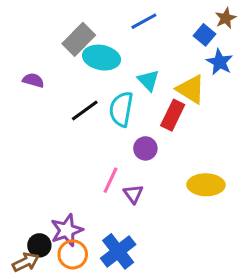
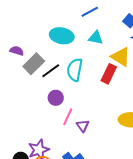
gray rectangle: (79, 39) -> (34, 64), moved
cyan triangle: (148, 80) -> (96, 38), moved, turned -35
purple circle: (145, 148) -> (56, 98), moved

